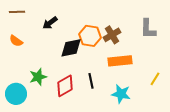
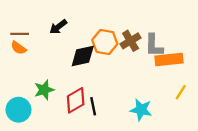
brown line: (17, 12) -> (20, 34), moved
gray L-shape: (148, 29) -> (154, 46), moved
orange rectangle: (120, 61) -> (169, 60), moved
black line: (91, 81) -> (93, 106), moved

